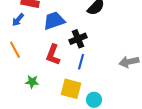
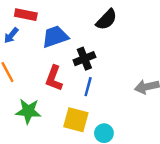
green star: (32, 82) -> (28, 111), size x1.5

